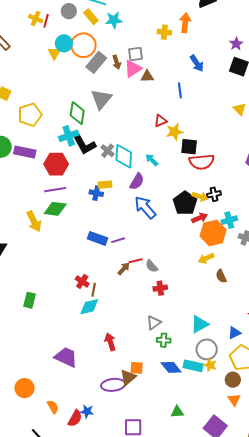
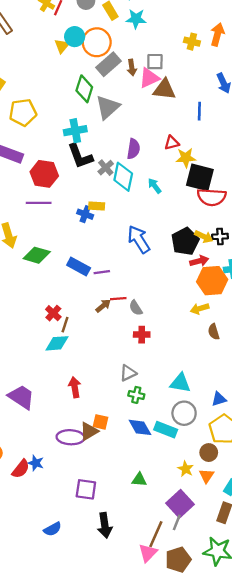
brown triangle: (147, 76) -> (164, 89), size x1.5
green diamond: (77, 113) -> (84, 89), moved
cyan cross: (69, 136) -> (75, 131), moved
black square: (189, 147) -> (200, 177), size x1.4
purple semicircle: (137, 181) -> (133, 149), moved, turned -30
green diamond: (55, 209) -> (37, 255), moved
cyan triangle: (200, 324) -> (180, 383), turned 30
yellow star: (210, 365) -> (186, 469), moved

